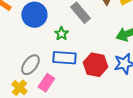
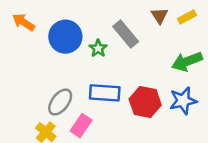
green star: (61, 34) -> (98, 48), moved

